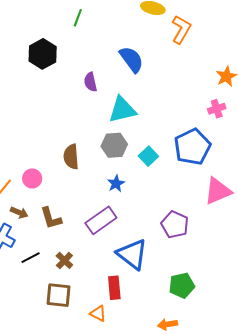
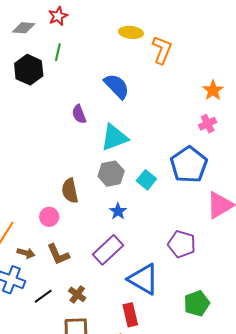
black hexagon: (43, 54) -> (29, 70), moved
pink circle: (32, 178) -> (49, 217), moved

